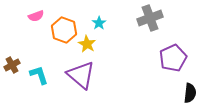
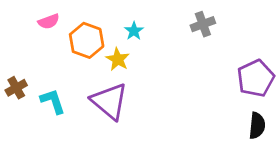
gray cross: (150, 18) -> (203, 24), size x0.7
purple pentagon: (173, 58) -> (256, 78), moved

